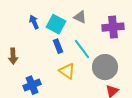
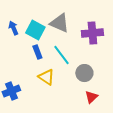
gray triangle: (80, 17) -> (59, 23), size x1.5
gray circle: (105, 67) -> (84, 73), size x0.7

